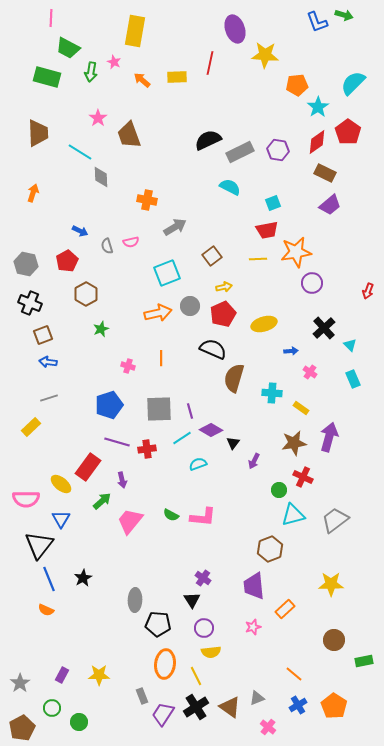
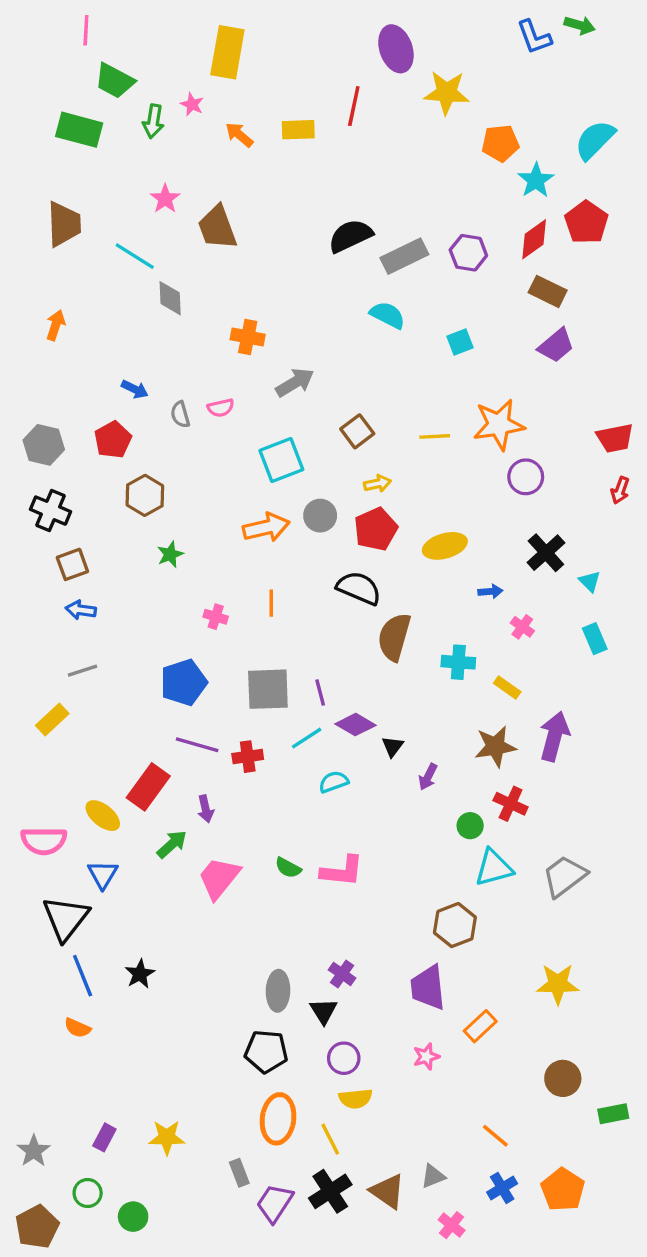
red trapezoid: (267, 230) -> (615, 438), moved
gray ellipse: (135, 600) -> (278, 991), moved

